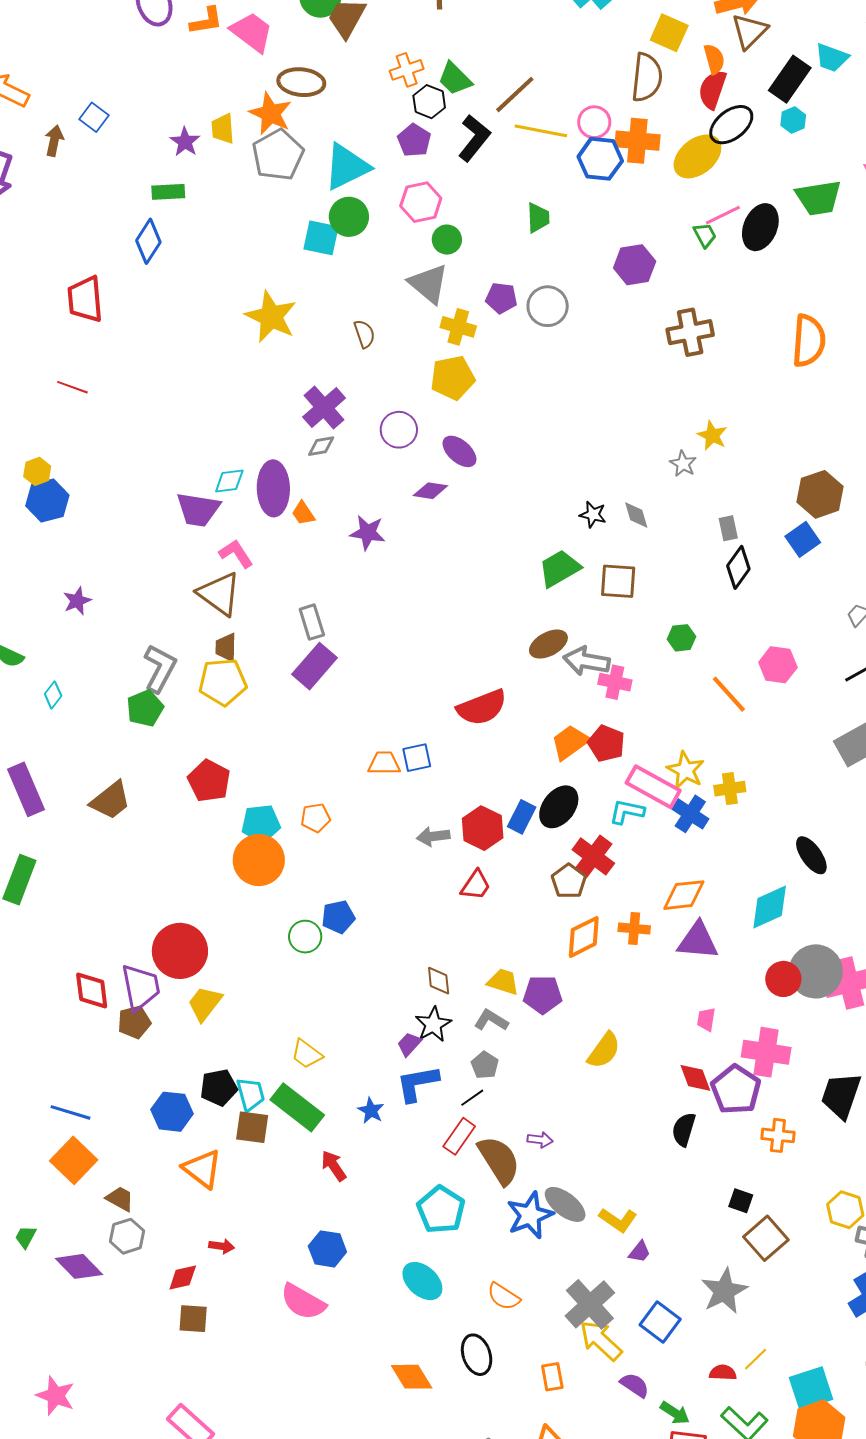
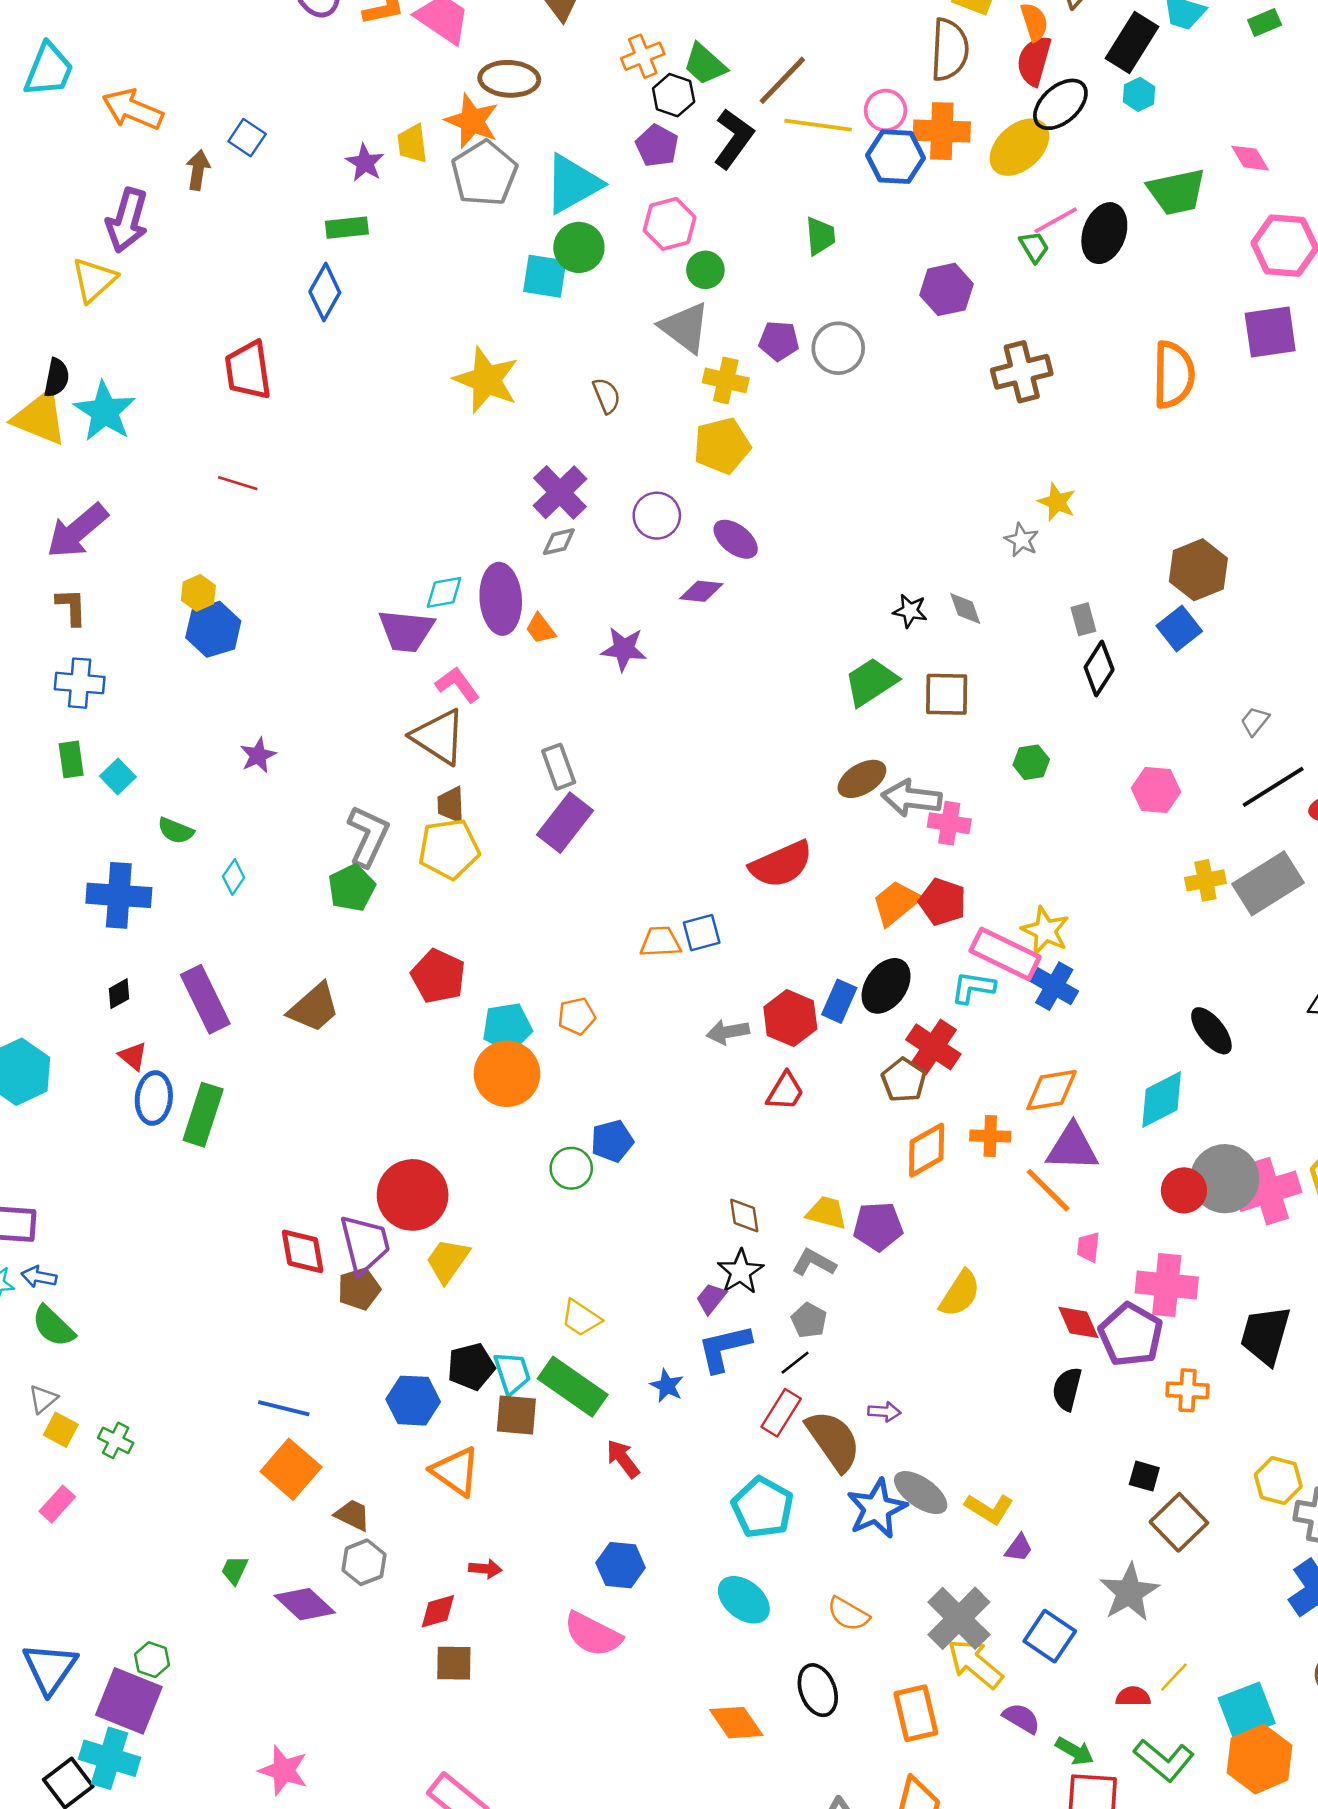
orange line: (729, 694) -> (1048, 1190), moved
yellow cross: (730, 789) -> (1205, 880), moved
orange rectangle: (552, 1377) -> (916, 1713), size x1.5

